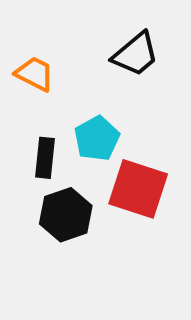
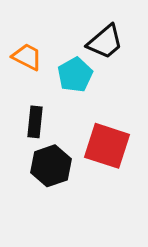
cyan pentagon: (97, 138) -> (75, 75), moved

